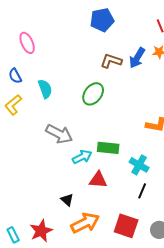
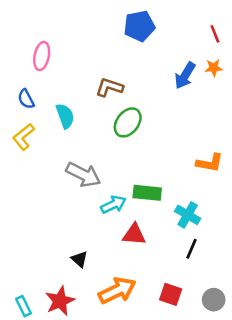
pink ellipse: (27, 43) -> (42, 56), turned 35
brown L-shape: (111, 61) -> (109, 87), moved
black triangle: (67, 200) -> (79, 259), moved
red square: (126, 226) -> (171, 294), size x0.7

